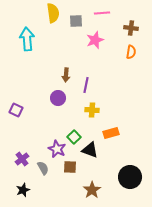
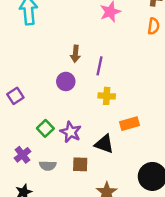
purple square: (16, 110) -> (15, 96), turned 32
green square: (74, 137) -> (45, 128), moved
purple star: (57, 149) -> (71, 132), moved
gray semicircle: (43, 168) -> (48, 166), turned 120

